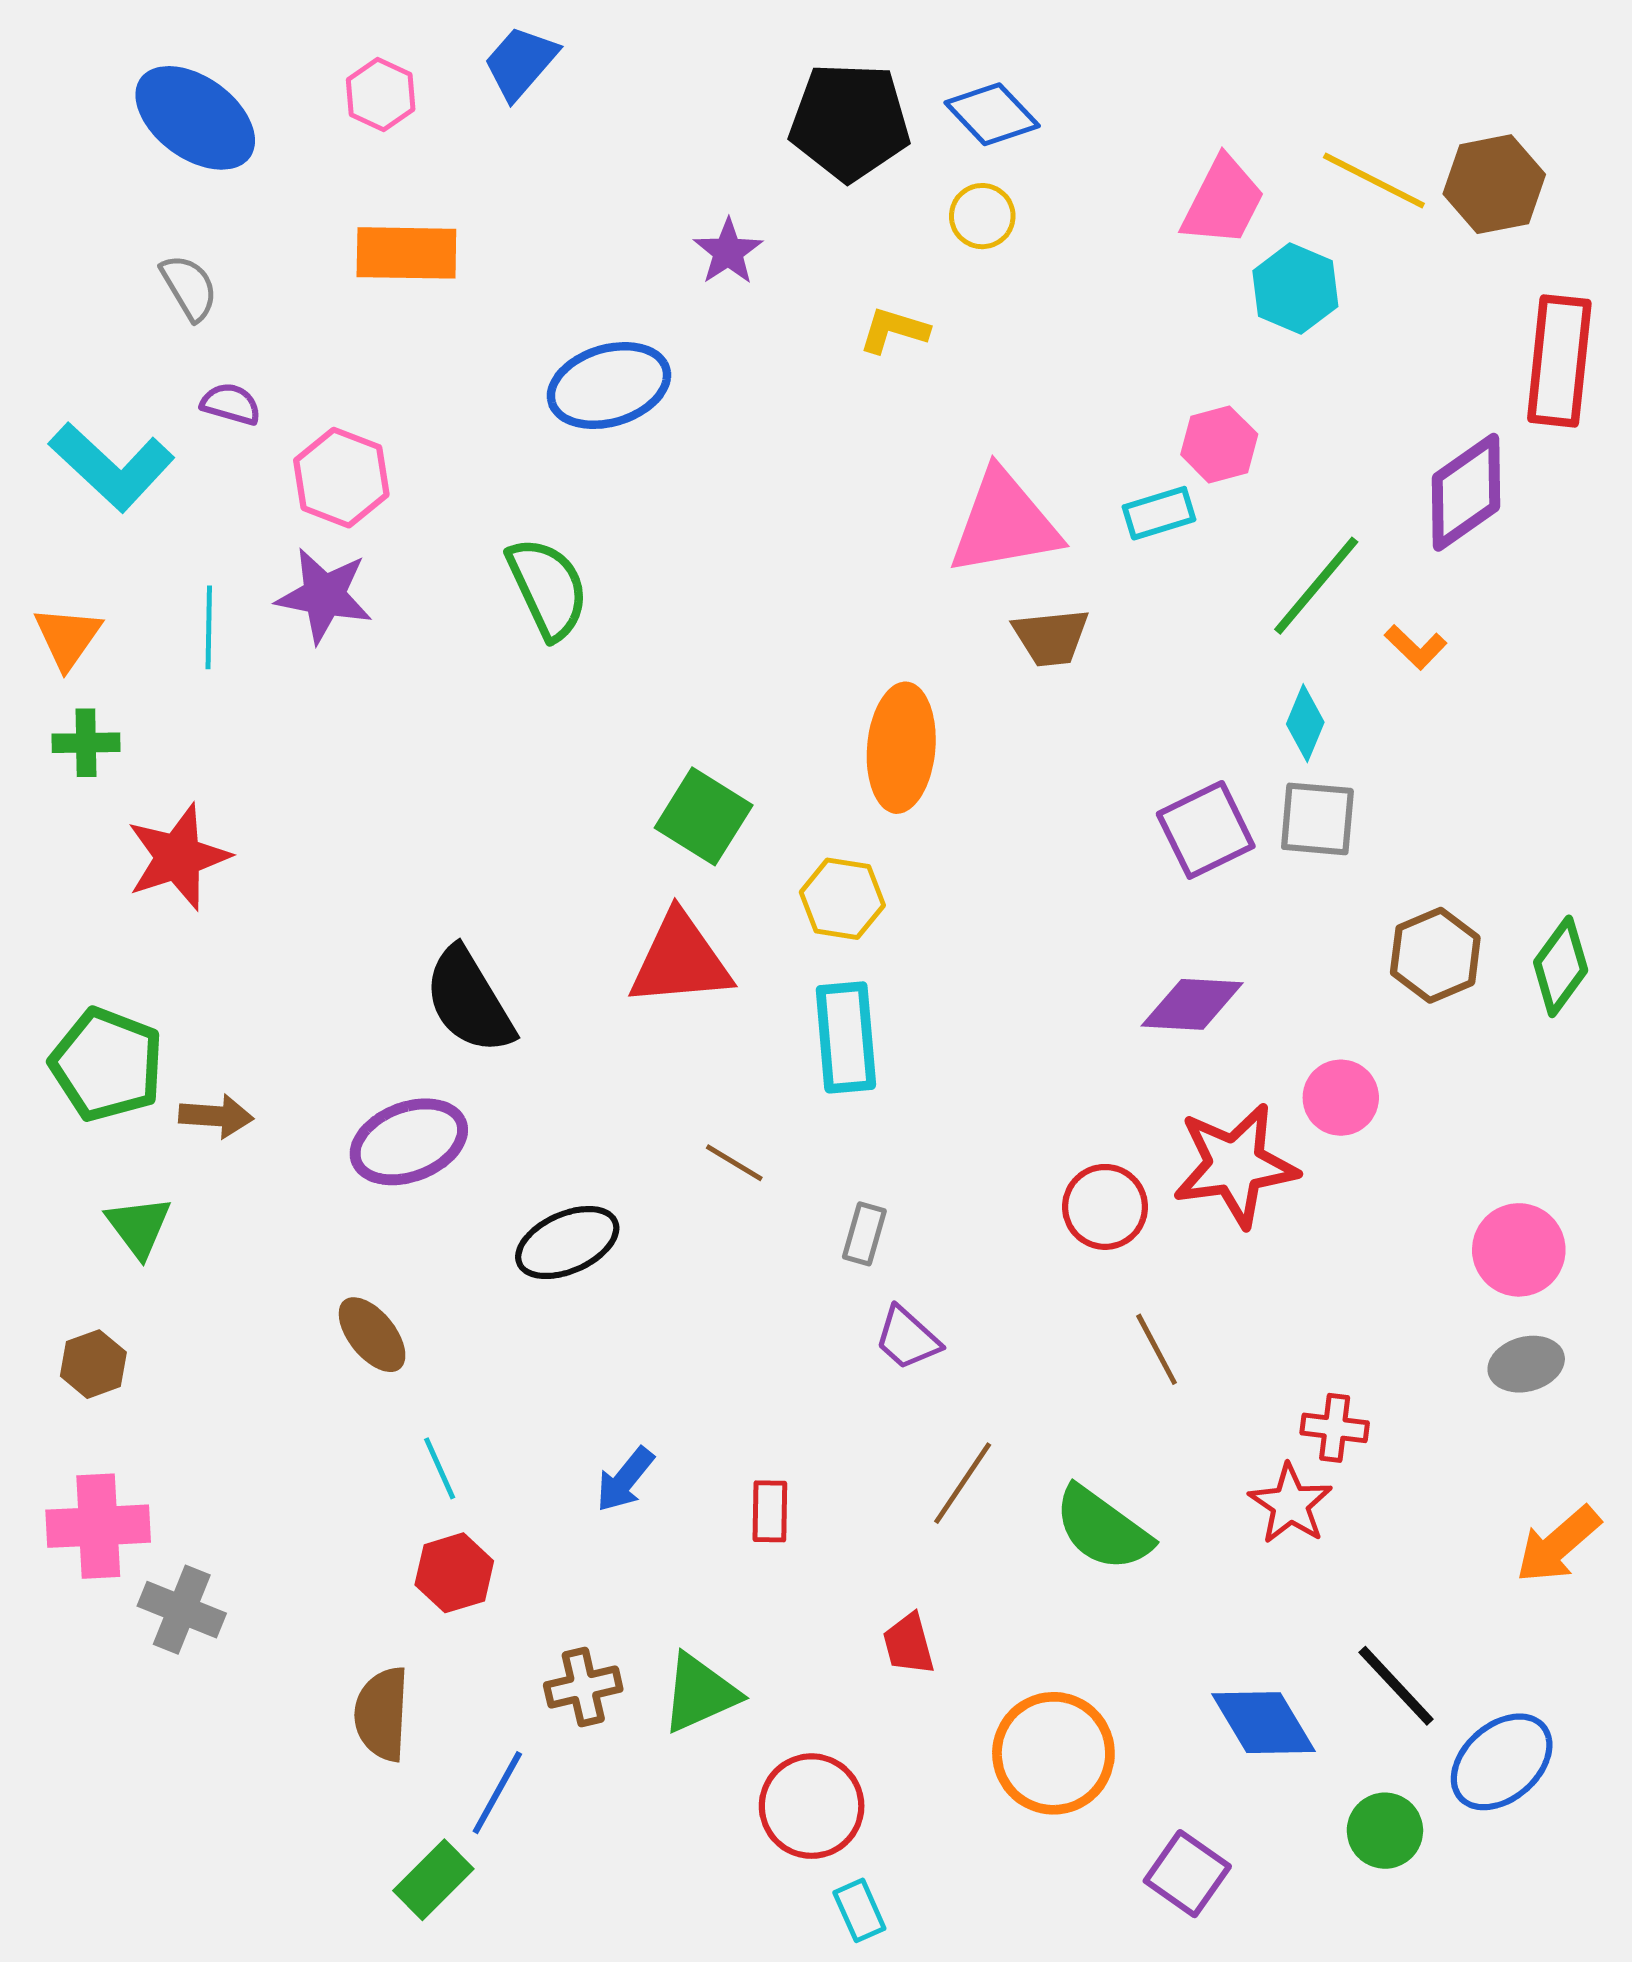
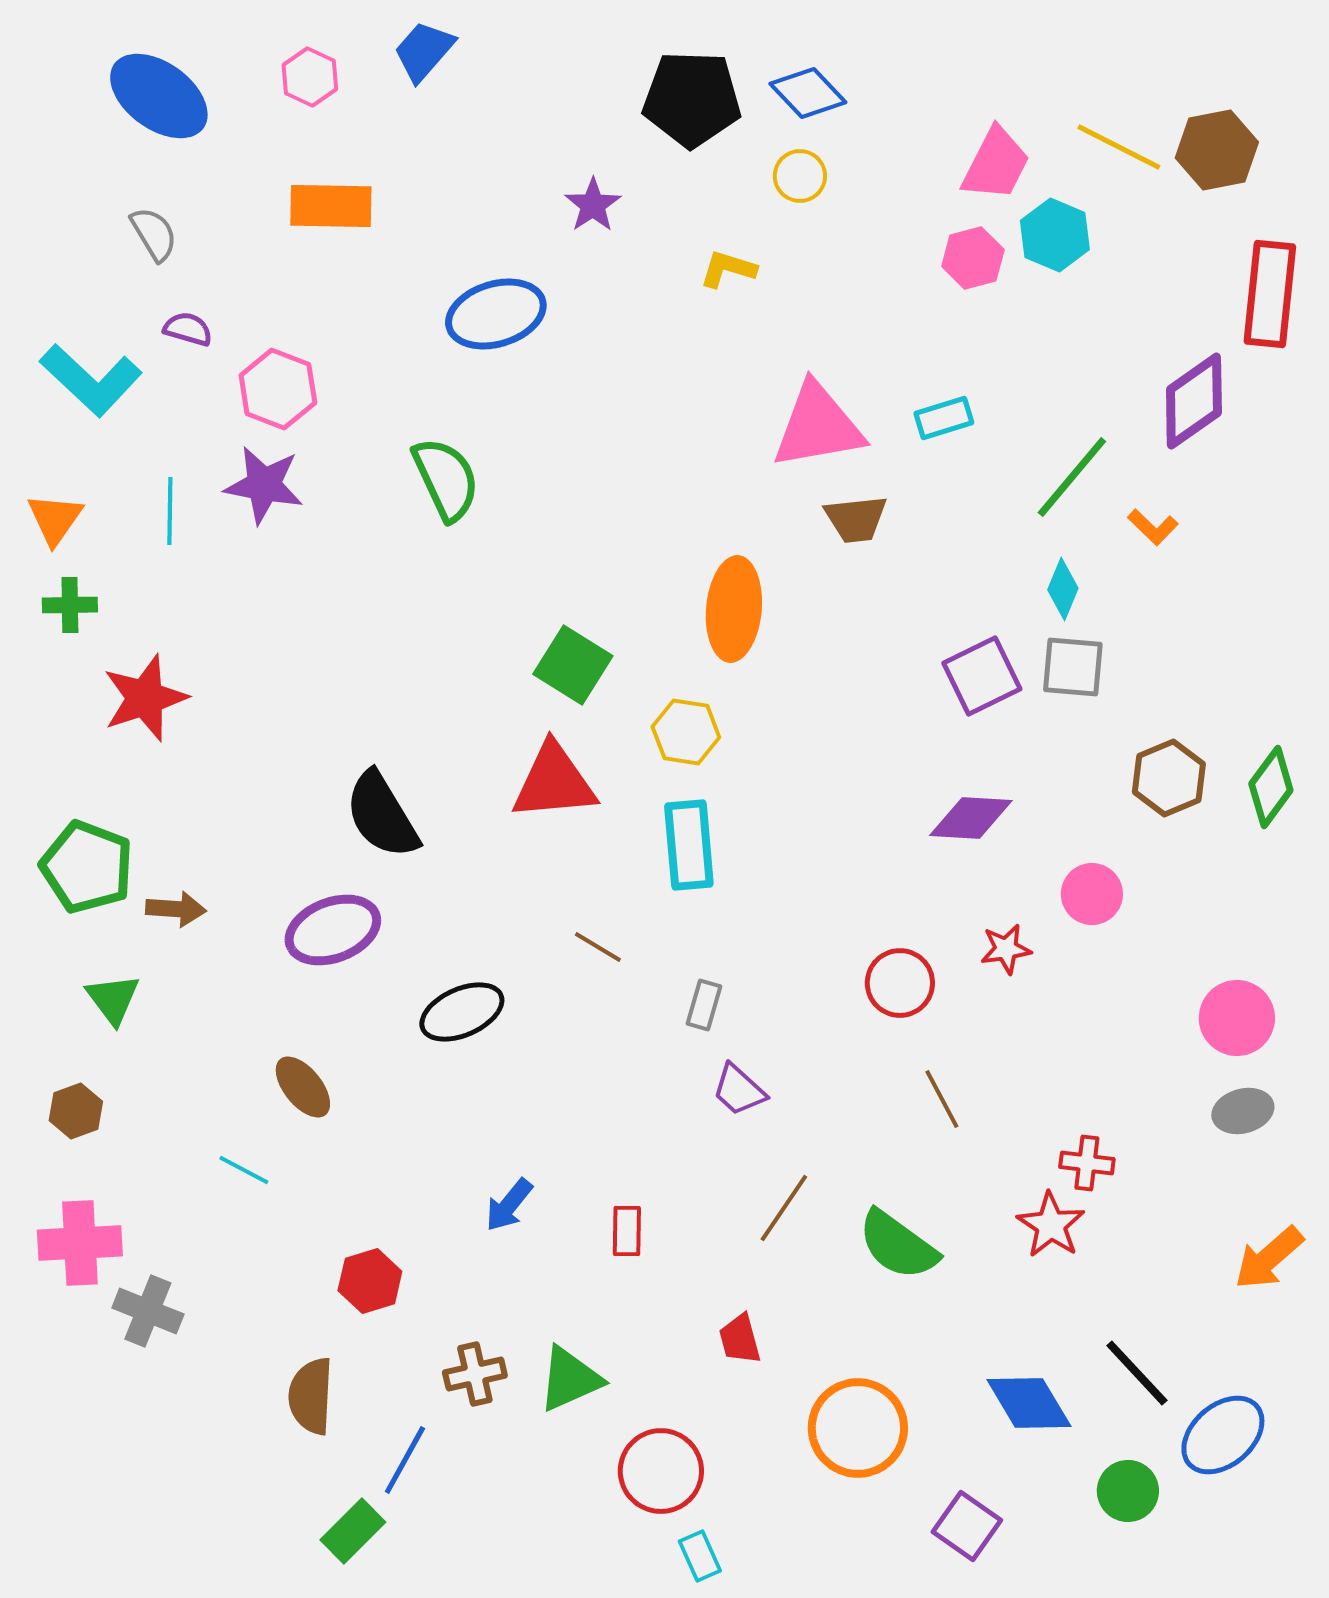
pink hexagon: (1219, 444) -> (973, 258), moved
red star: (1235, 1165) -> (1006, 949), size x0.5
cyan line: (440, 1468) -> (244, 1170), moved, turned -38

